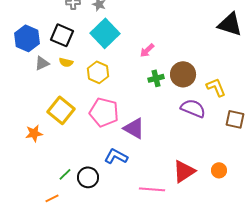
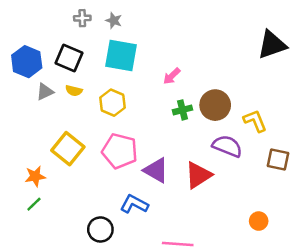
black triangle: (230, 24) -> (272, 45), turned -36
cyan square: (105, 33) -> (121, 56), turned -36
red triangle: (184, 171) -> (198, 175), moved
green line: (65, 174) -> (34, 204), moved

